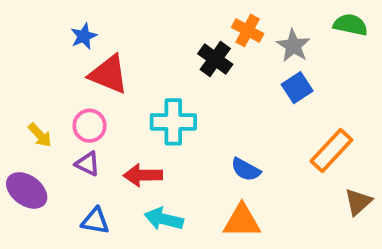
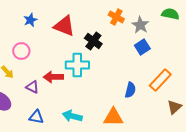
black cross: (215, 59) -> (93, 41), moved
red triangle: (109, 74) -> (64, 26), moved
pink circle: (90, 126) -> (21, 51), moved
blue semicircle: (246, 170) -> (130, 90), moved, turned -105
red arrow: (143, 175) -> (53, 77), moved

